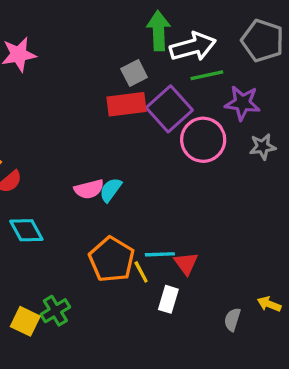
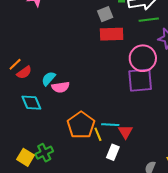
red rectangle: (126, 104) -> (112, 34), moved
purple square: (169, 109) -> (140, 80), moved, turned 32
pink semicircle: (89, 189) -> (61, 87), moved
cyan semicircle: (111, 190) -> (49, 79), moved

